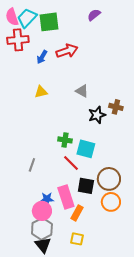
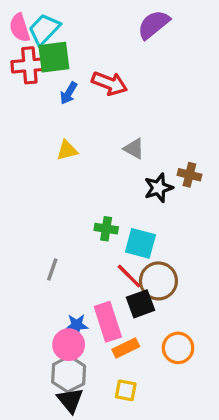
purple semicircle: (94, 15) -> (154, 24), size x1.5
green square: (49, 22) -> (54, 57), moved
red arrow: (67, 51) -> (109, 83), turned 40
red line: (71, 163) -> (129, 276), moved
brown circle: (109, 179) -> (158, 281), moved
black square: (86, 186) -> (140, 304), turned -30
orange circle: (111, 202) -> (178, 348), moved
orange rectangle: (77, 213) -> (126, 348), turned 35

